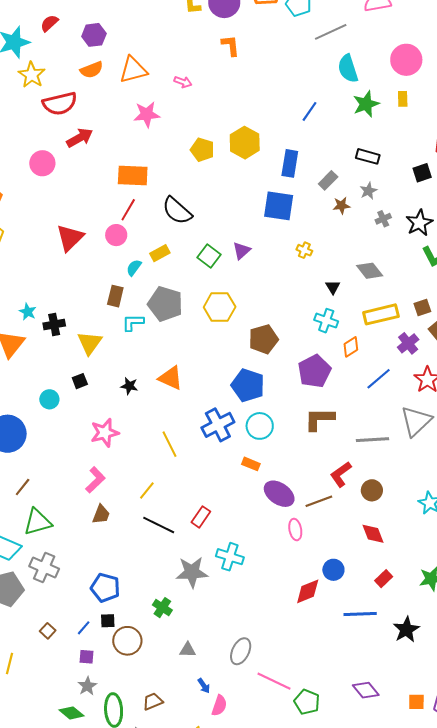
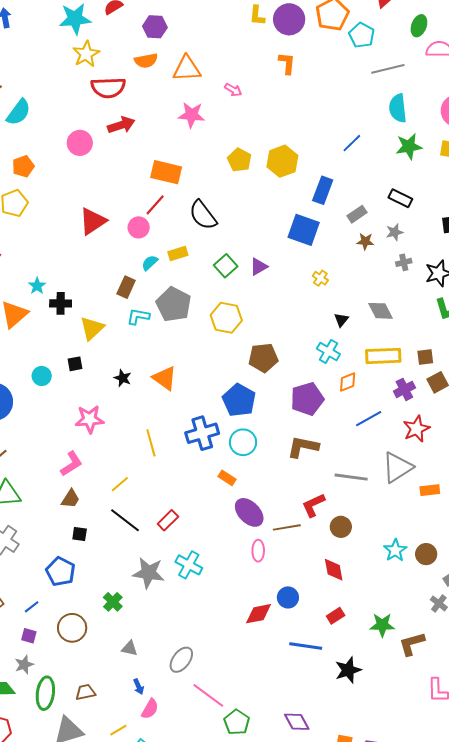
black square: (108, 621) -> (80, 534), moved

